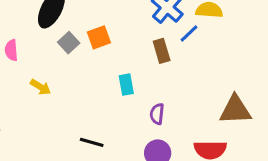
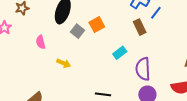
cyan rectangle: (126, 85) -> (120, 53), turned 72
purple semicircle: (157, 114) -> (143, 69), size x1.6

